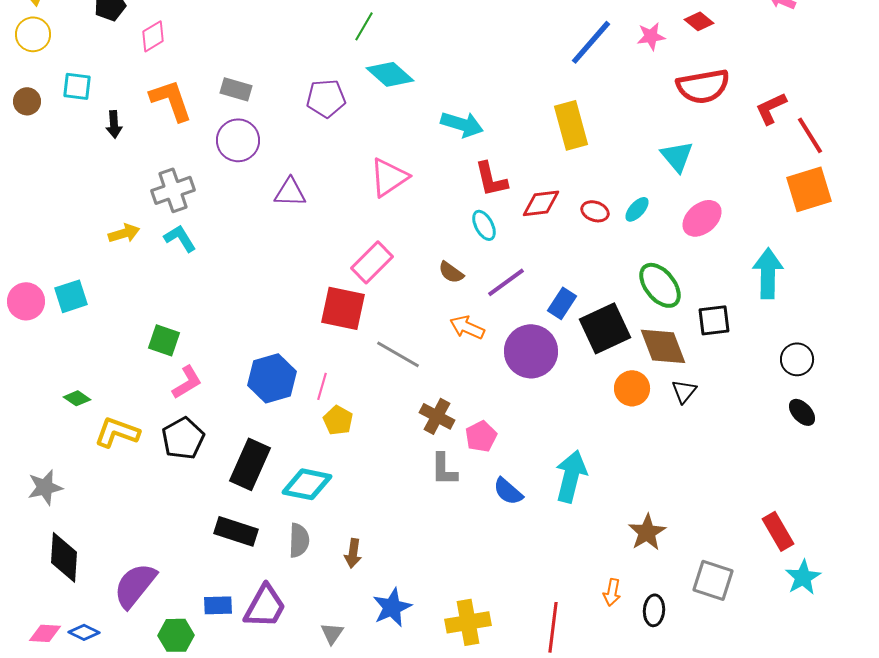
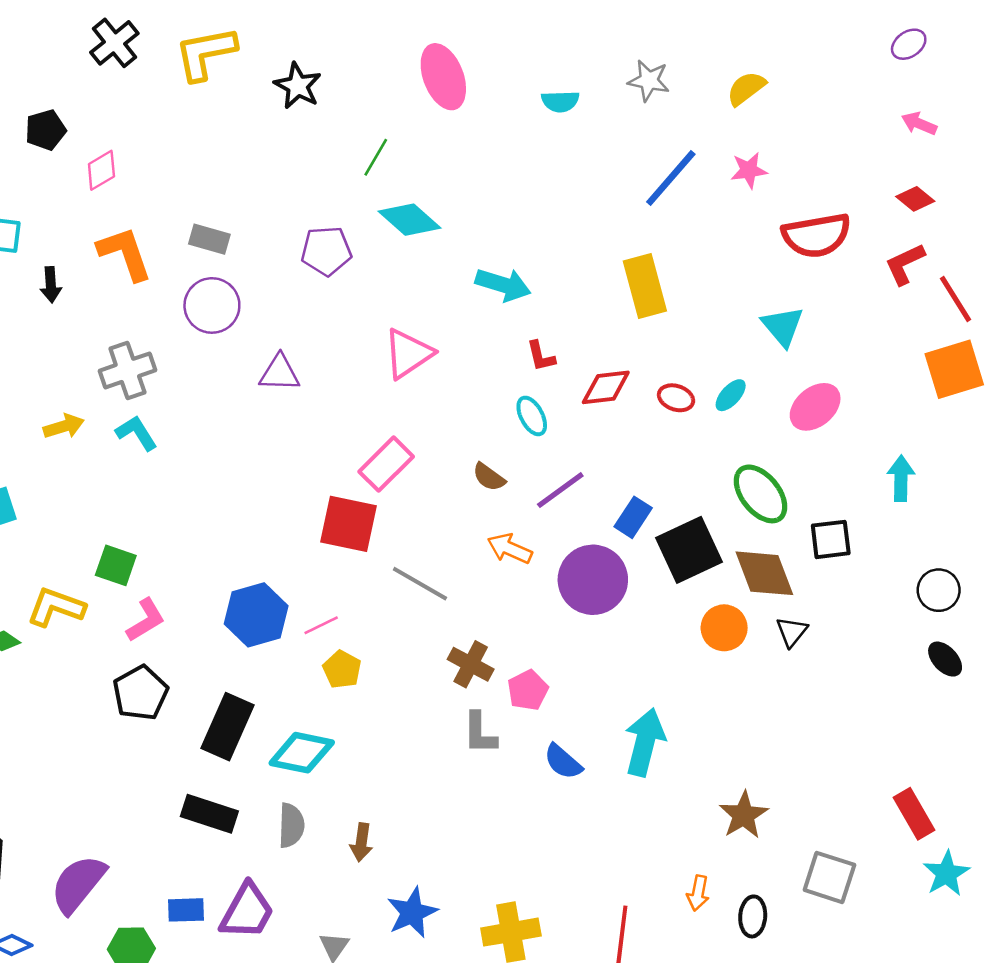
red diamond: (699, 21) -> (915, 199), moved
red L-shape: (491, 179) -> (541, 356), size x0.7
cyan arrow: (768, 273) -> (901, 478), size x0.7
pink line: (322, 386) -> (321, 625), turned 48
yellow L-shape: (117, 432) -> (56, 607), moved

